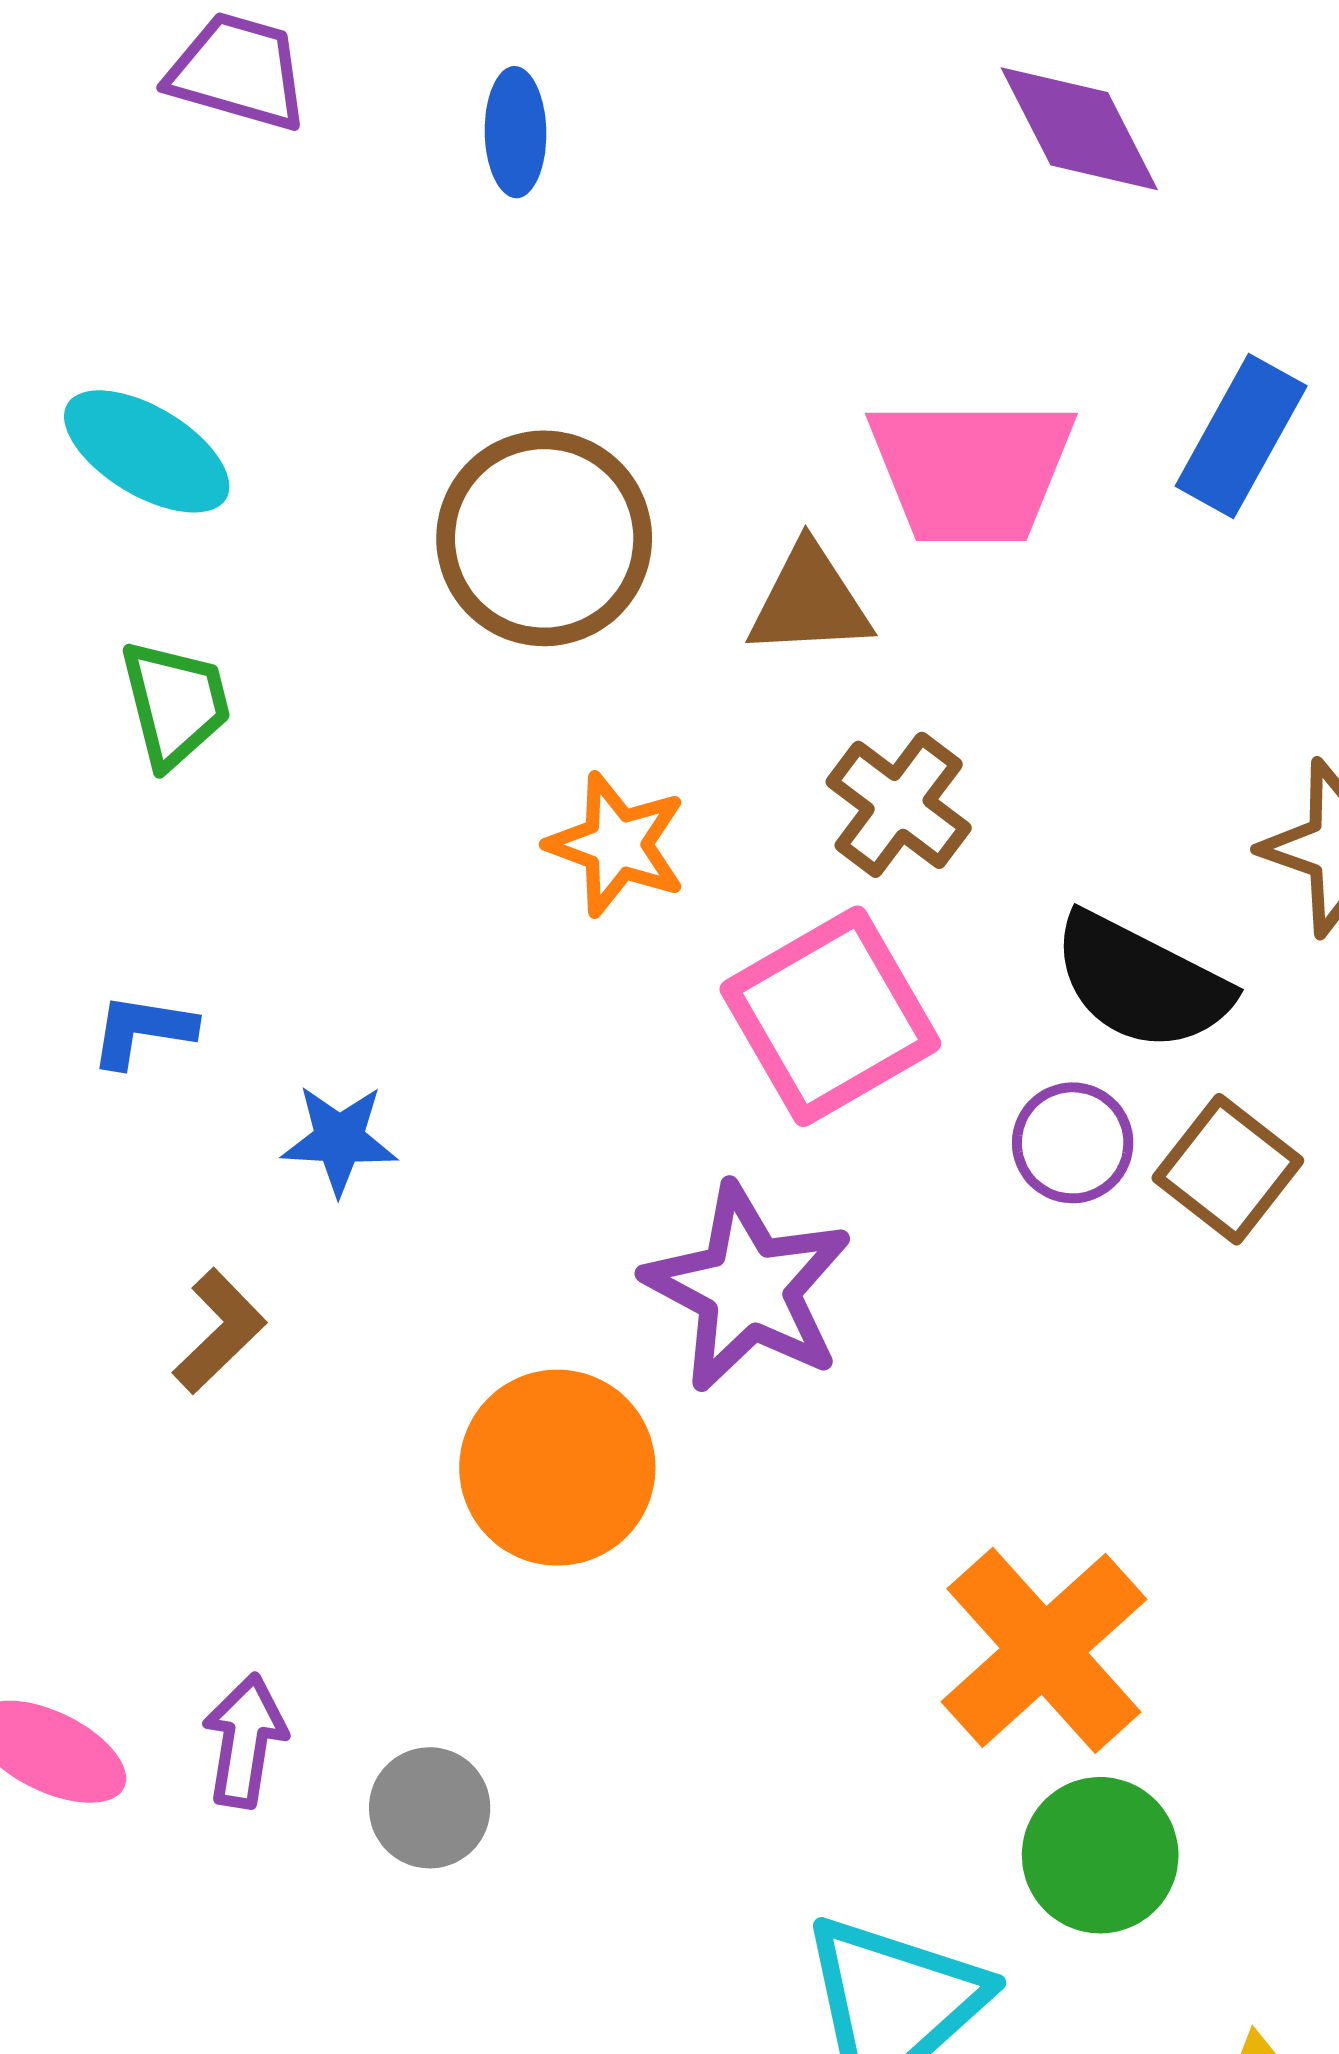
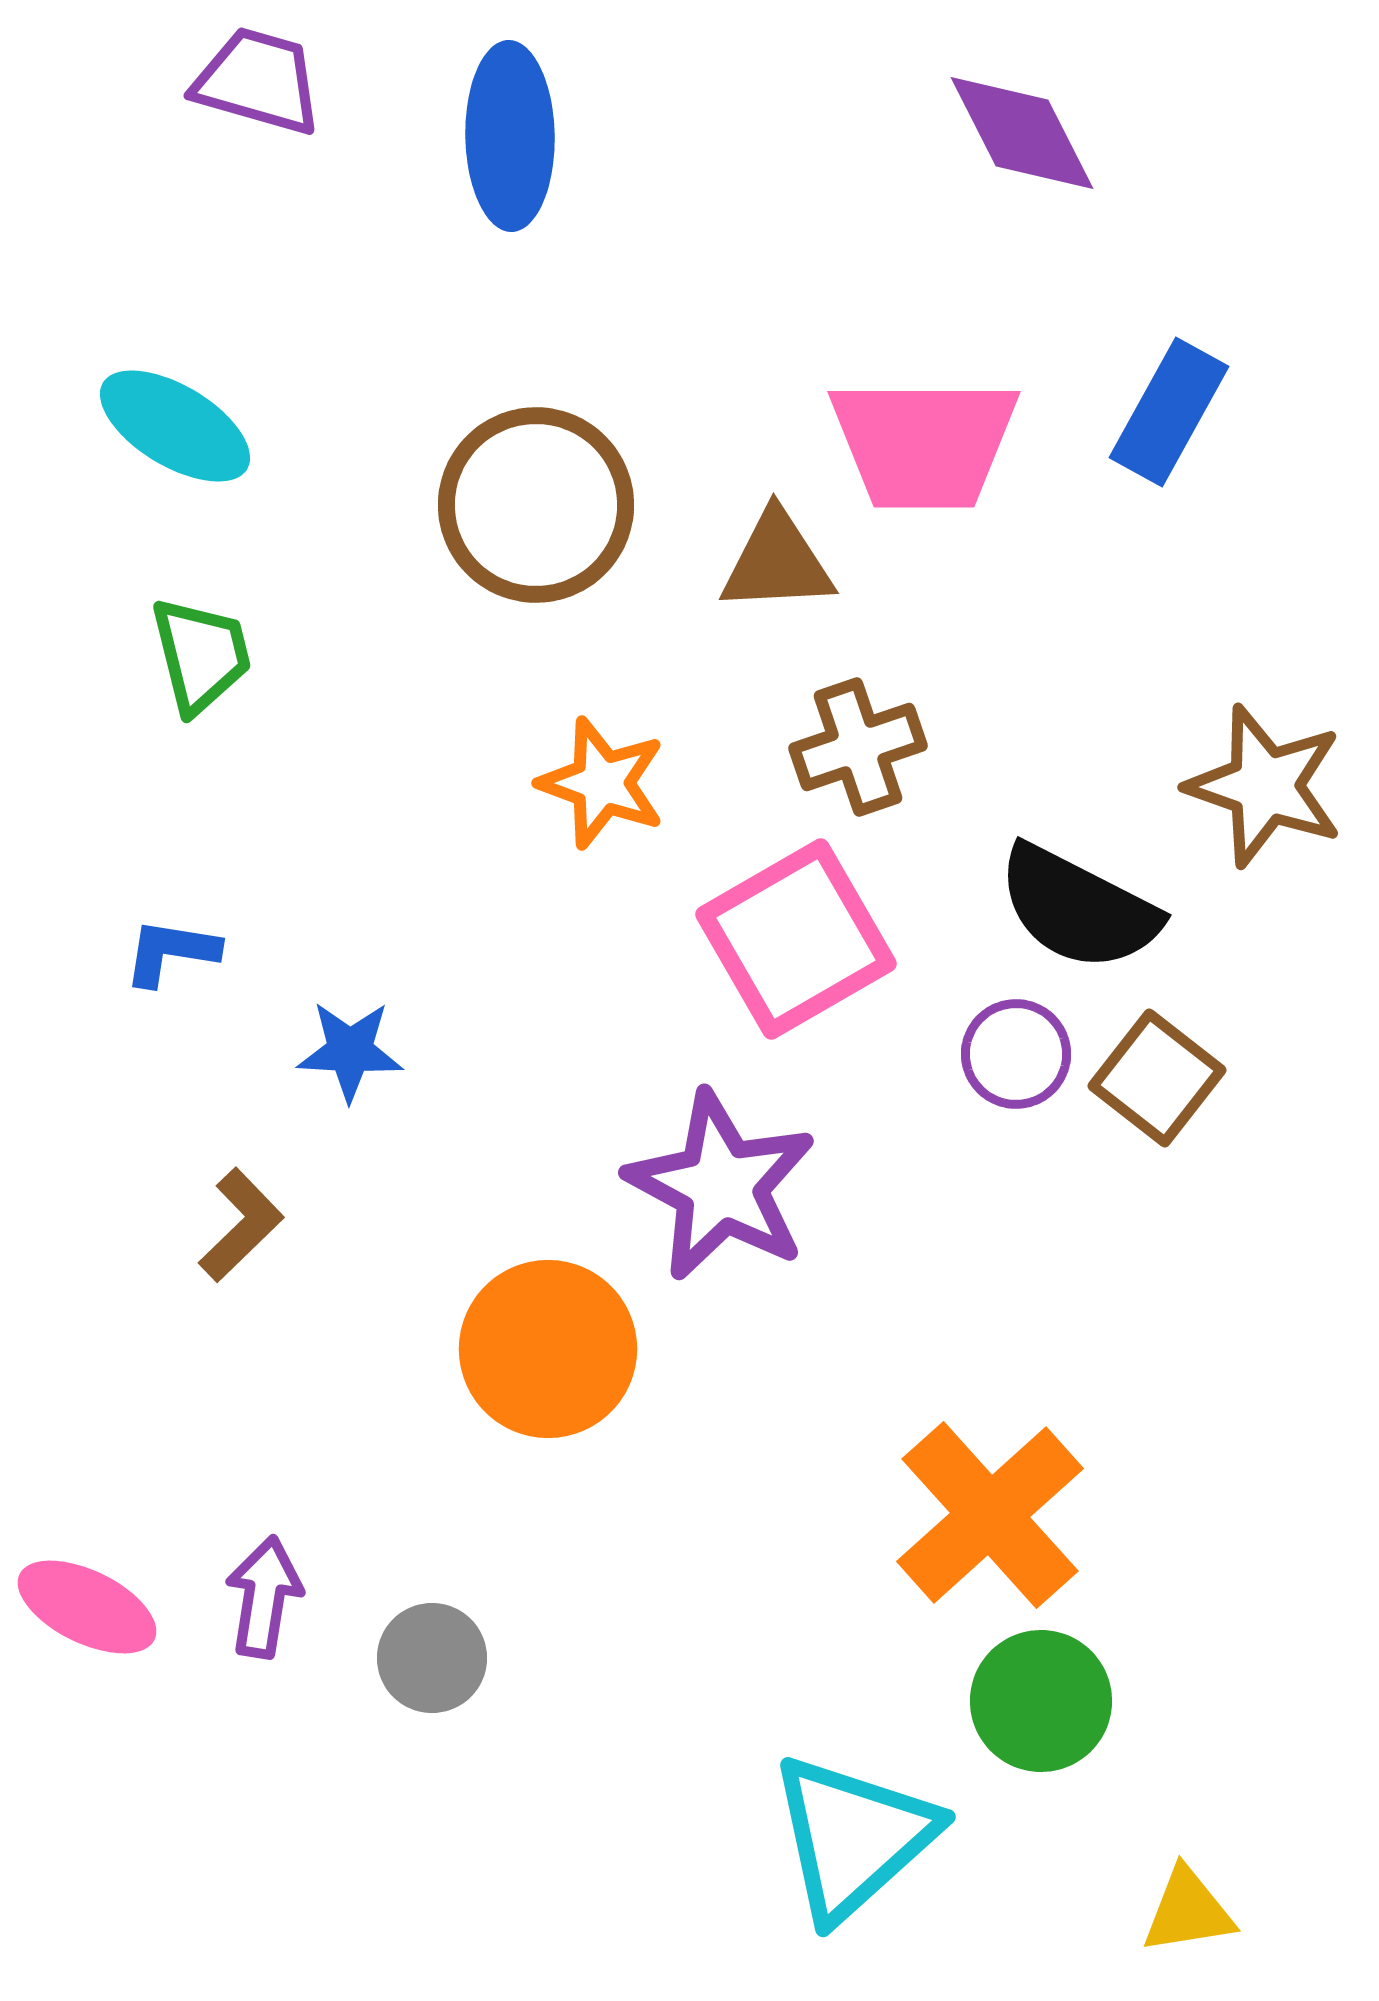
blue ellipse: (516, 132) -> (510, 136), size x1.6
brown cross: (899, 805) -> (858, 747), turned 34

